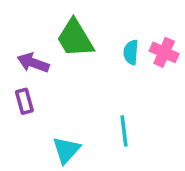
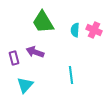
purple arrow: (33, 63) -> (35, 52), moved
cyan triangle: (66, 150) -> (25, 85), moved

